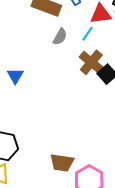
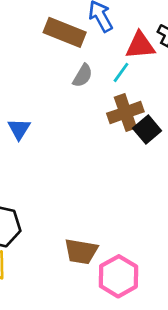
brown cross: (91, 62) -> (125, 112), turned 30

